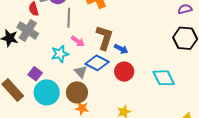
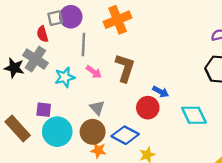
blue arrow: (121, 49) -> (161, 92), moved
cyan star: (60, 54) -> (65, 77), moved
blue diamond: (97, 63) -> (125, 135), moved
purple square: (35, 74) -> (44, 110), turned -32

